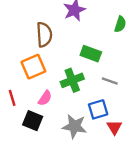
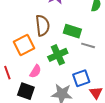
brown semicircle: (44, 35) -> (42, 25), moved
gray line: (110, 81) -> (88, 45), moved

